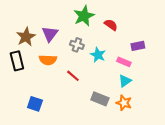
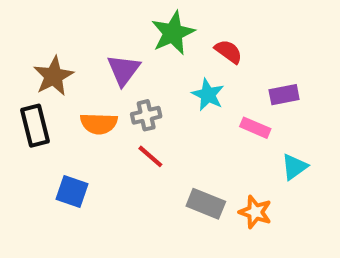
purple triangle: (50, 34) -> (124, 70), moved
gray cross: (77, 45) -> (146, 115), moved, turned -32
cyan star: (98, 55) -> (208, 95), moved
cyan triangle: (125, 81) -> (294, 167), moved
blue square: (35, 104) -> (72, 191), moved

